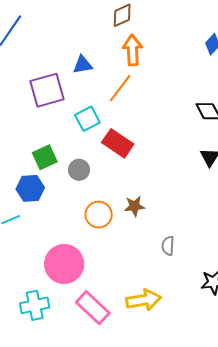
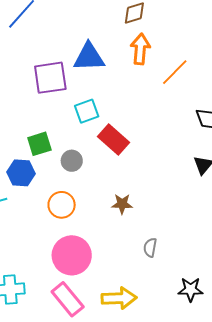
blue triangle: (83, 65) -> (89, 57), size x1.6
orange line: (120, 88) -> (175, 72), moved
orange circle: (99, 215) -> (62, 205), moved
pink circle: (64, 264) -> (72, 255), moved

